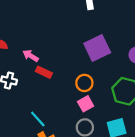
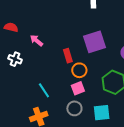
red rectangle: (44, 72) -> (68, 56), moved, turned 40
cyan line: (38, 119) -> (44, 90), moved

